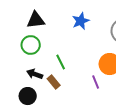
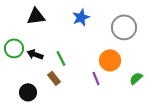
green circle: (31, 45) -> (14, 48), moved
black arrow: (35, 74) -> (35, 54), moved

